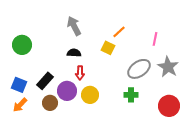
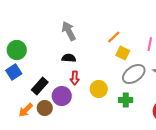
yellow square: (108, 48) -> (123, 53), moved
blue square: (19, 85) -> (14, 72), moved, turned 35
yellow circle: (90, 95) -> (99, 89), moved
orange arrow: (20, 105) -> (26, 110), moved

